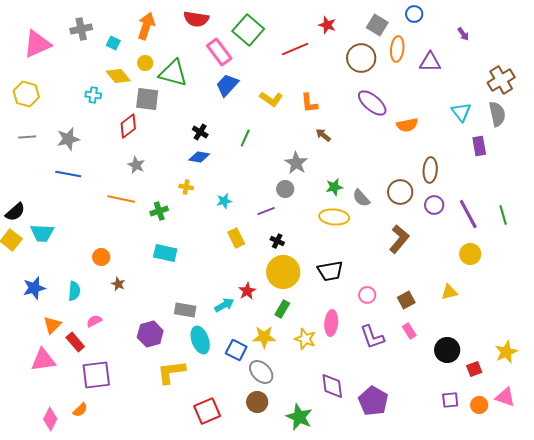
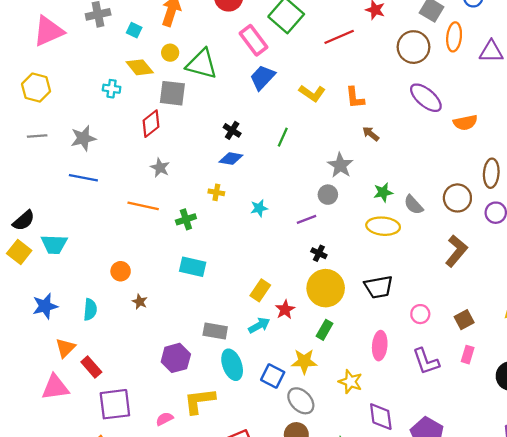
yellow rectangle: (236, 238) -> (260, 290), moved, turned 60
pink semicircle: (94, 321) -> (165, 419), moved
pink rectangle: (409, 331) -> (468, 355), turned 49
yellow star: (305, 339) -> (350, 382), moved

